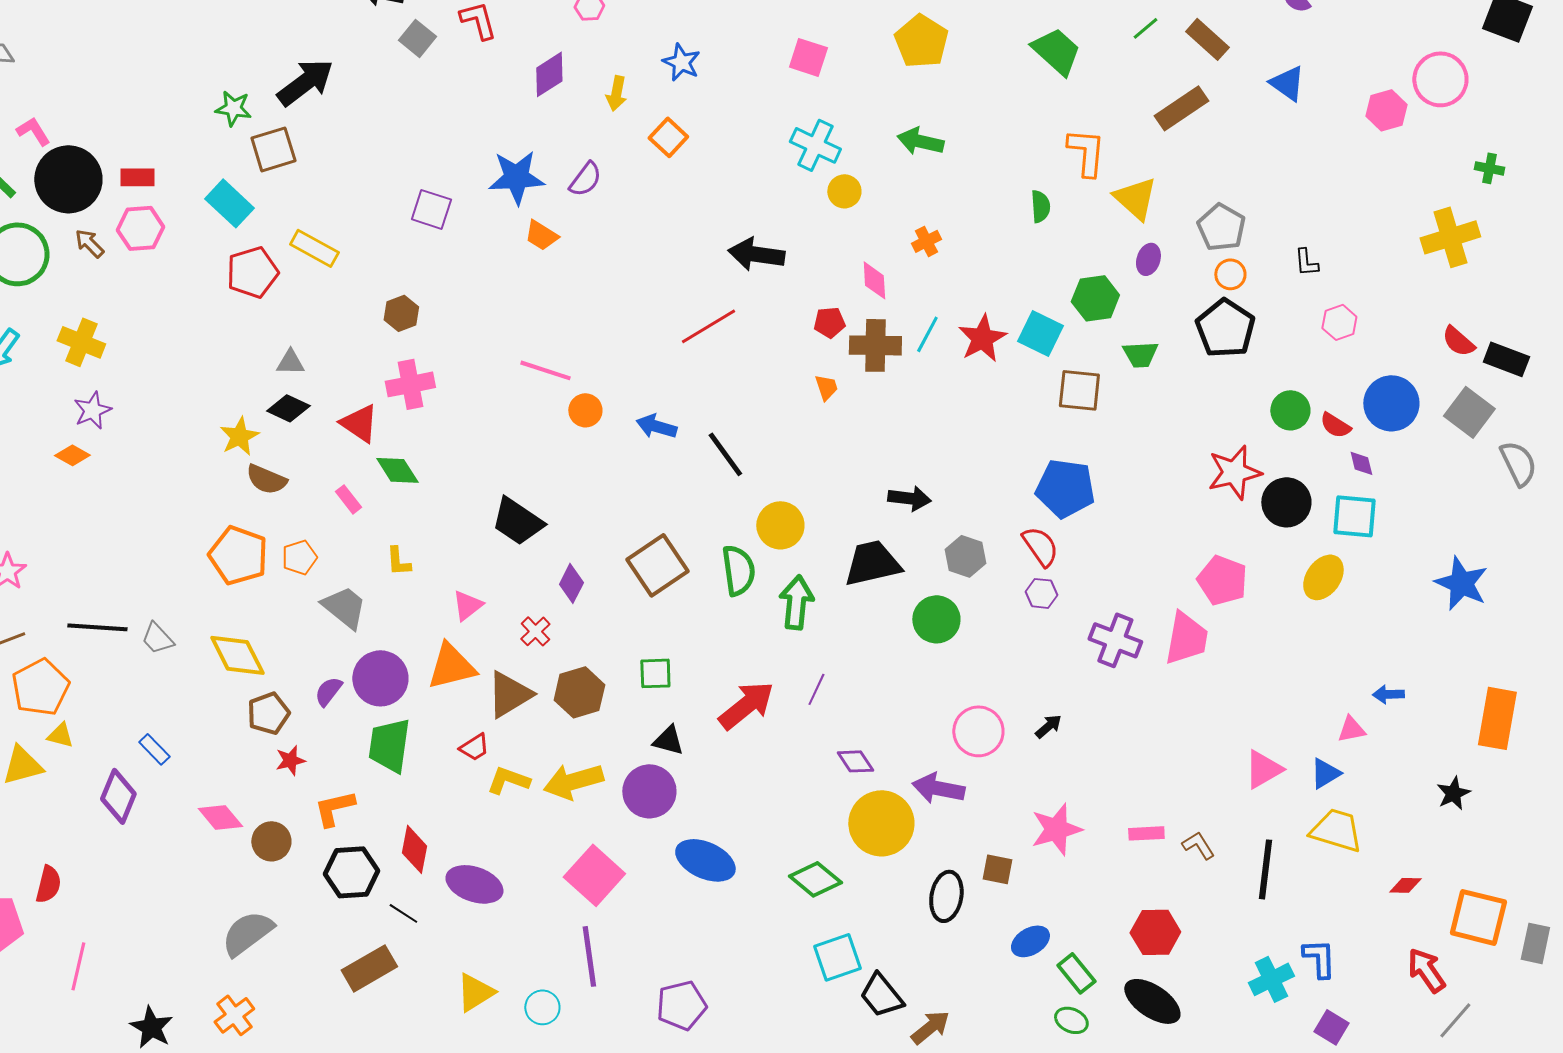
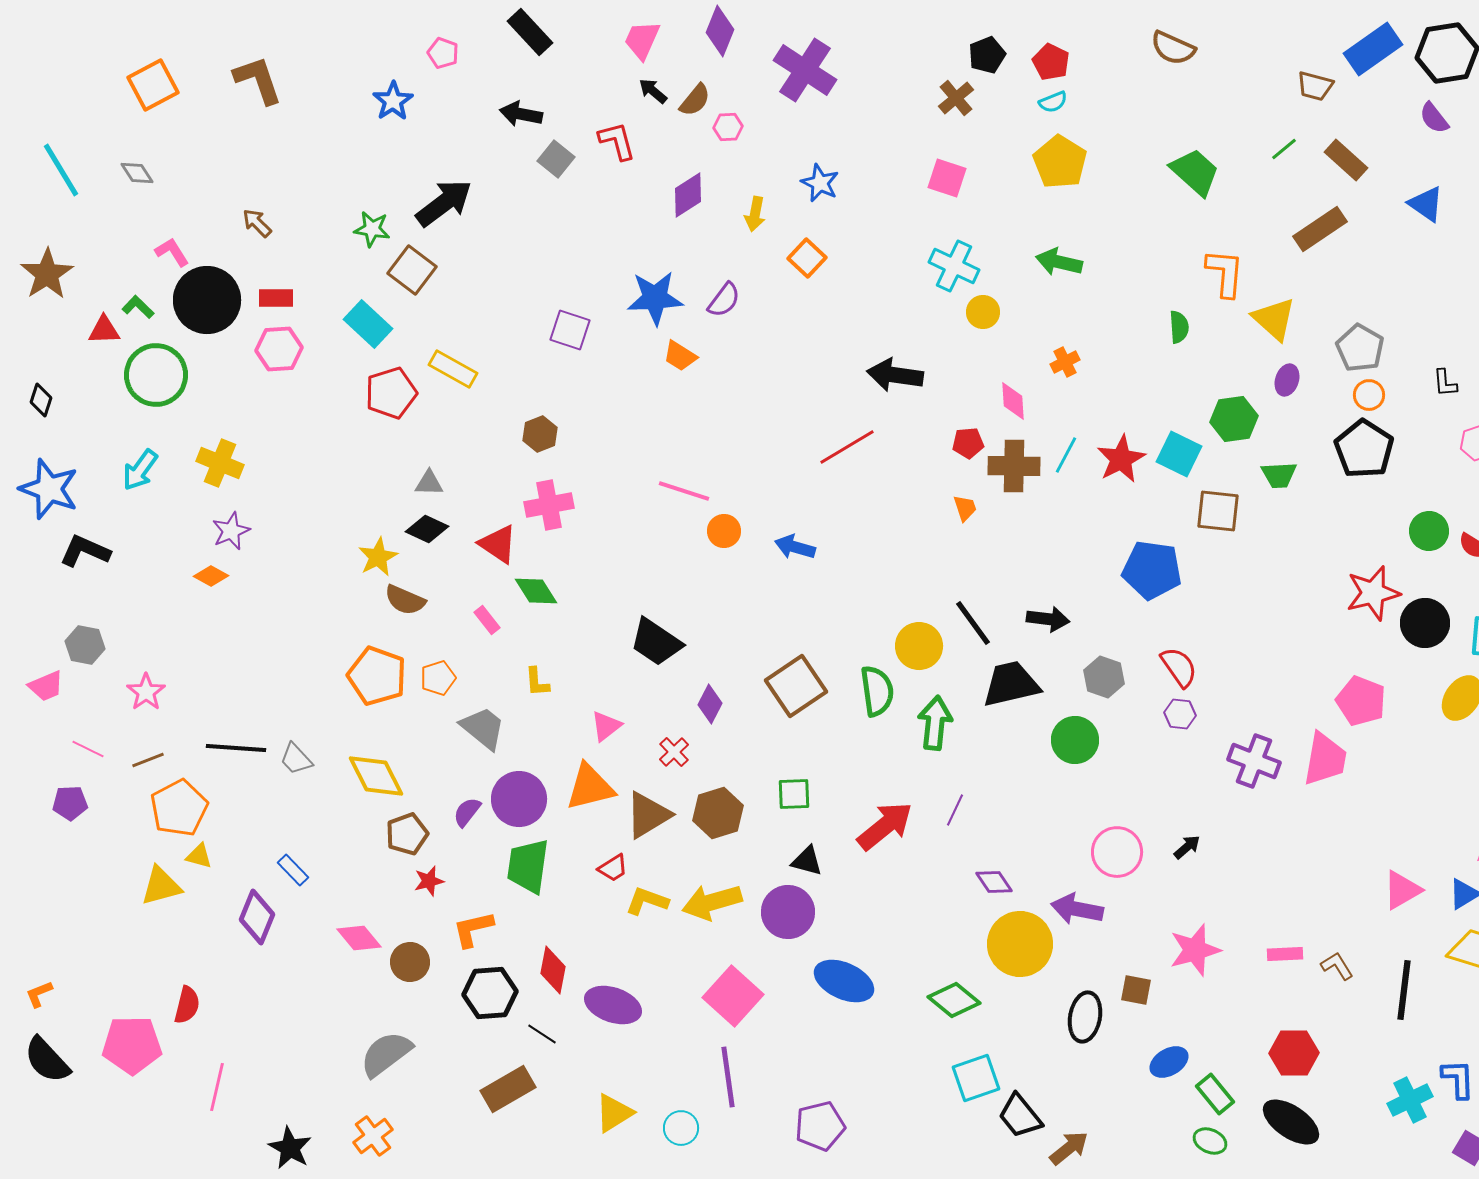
brown square: (273, 149) -> (412, 270), turned -36
brown arrow: (89, 243) -> (257, 223), moved
black line: (725, 454) -> (973, 623), moved
blue pentagon: (1065, 488) -> (1152, 570), moved

